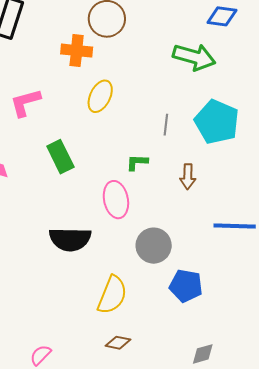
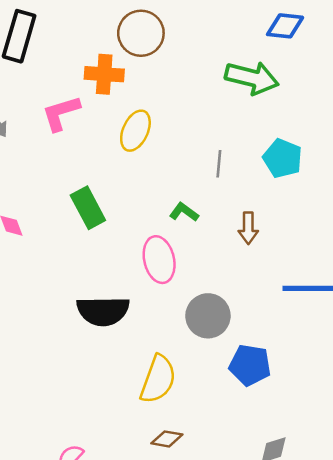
pink L-shape: (25, 102) -> (61, 113), moved
cyan pentagon: (217, 122) -> (283, 158), size x0.7
green L-shape: (137, 162) -> (184, 212), turned 35

